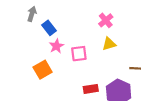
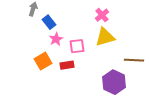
yellow triangle: (109, 44) -> (105, 37), size x1.5
red rectangle: (91, 89) -> (67, 65), moved

